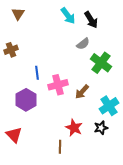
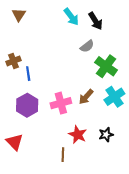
brown cross: (11, 50) -> (14, 61), moved
blue line: (37, 73) -> (28, 74), moved
pink cross: (58, 85) -> (61, 103), moved
cyan cross: (109, 106) -> (114, 97), moved

